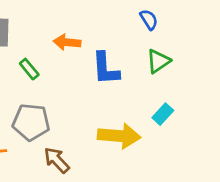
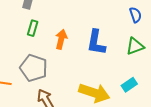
orange arrow: (67, 42) -> (61, 39), moved, turned 84
green rectangle: (29, 69) -> (33, 28), moved, turned 42

